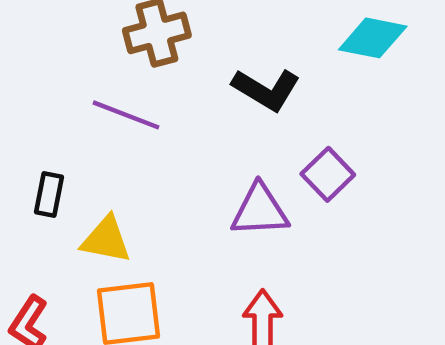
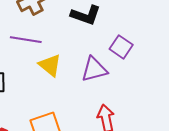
yellow triangle: (106, 240) -> (50, 65), moved, turned 40

